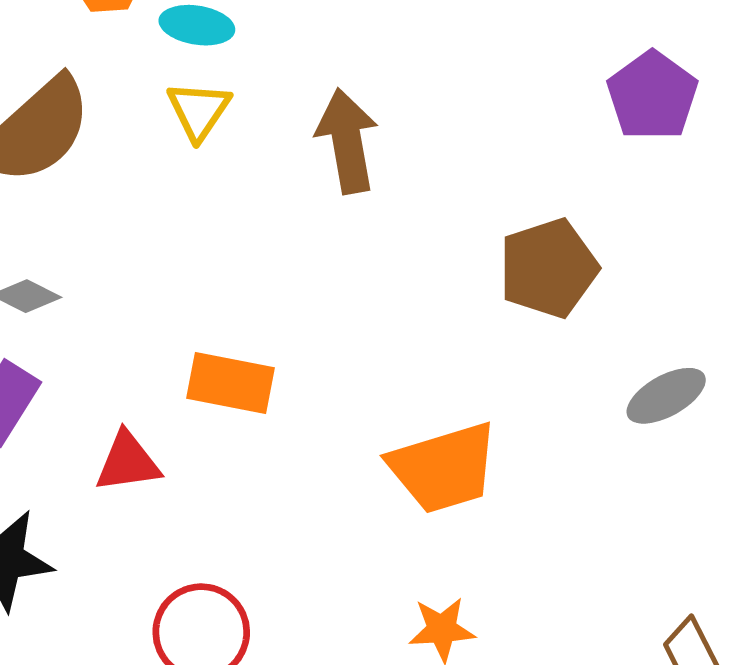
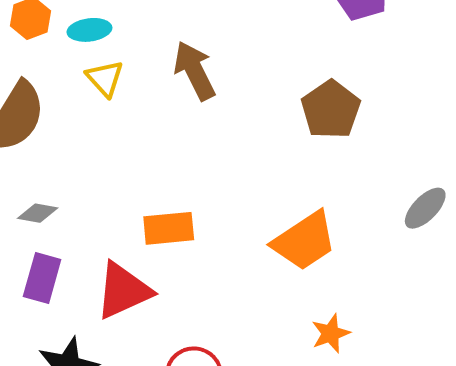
gray ellipse: (666, 396) -> (425, 208), moved
red triangle: (128, 462) -> (123, 291), size x1.5

